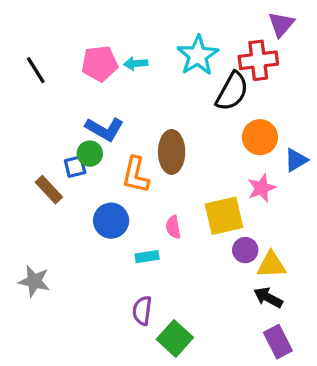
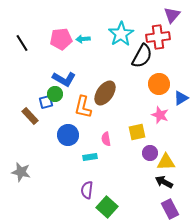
brown ellipse: (172, 152) -> (105, 93), turned 35
pink star: (262, 188) -> (160, 115), turned -30
yellow square: (224, 216) -> (137, 132), size x0.7

